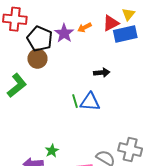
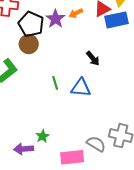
black arrow: (102, 73) -> (93, 58), turned 56
green line: (75, 101) -> (55, 83), moved

